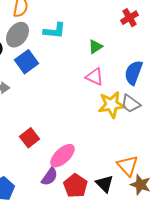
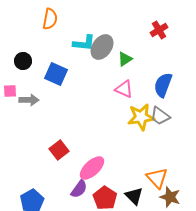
gray ellipse: (18, 35) -> (102, 47), moved
blue square: (27, 62) -> (56, 74), turned -30

